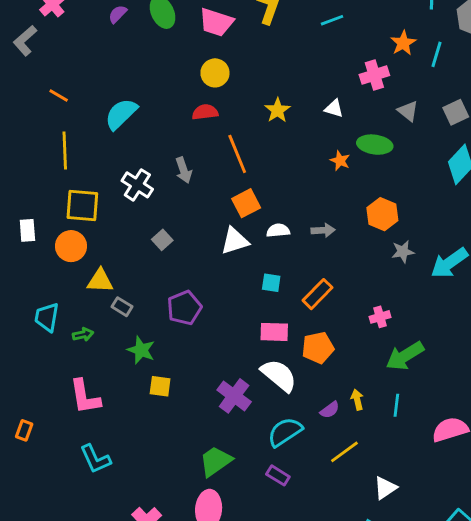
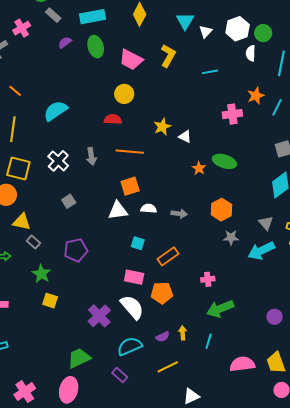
white triangle: (334, 109) -> (185, 137), moved
gray triangle: (408, 111) -> (266, 223), moved
orange line: (237, 154) -> (130, 152), turned -72

